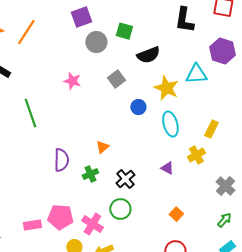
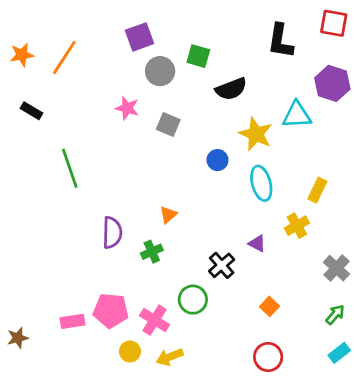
gray square: (116, 79) -> (168, 124), moved, turned -30
pink star: (72, 81) -> (127, 108), moved
black cross: (125, 179) -> (222, 265), moved

